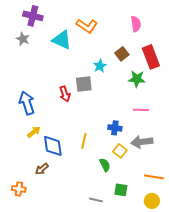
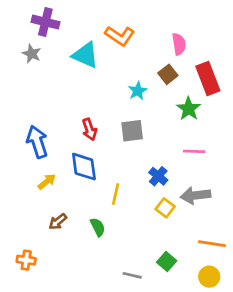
pink semicircle: (136, 24) -> (179, 44), moved
green star: (137, 79) -> (189, 109), turned 30
gray square: (84, 84) -> (132, 131), moved
blue cross: (115, 128) -> (158, 176), turned 32
blue diamond: (53, 146) -> (84, 167), moved
green semicircle: (105, 165) -> (98, 227), moved
brown arrow: (42, 169) -> (58, 222), moved
green square: (121, 190) -> (167, 261), turned 32

